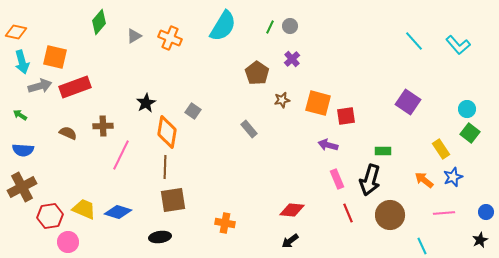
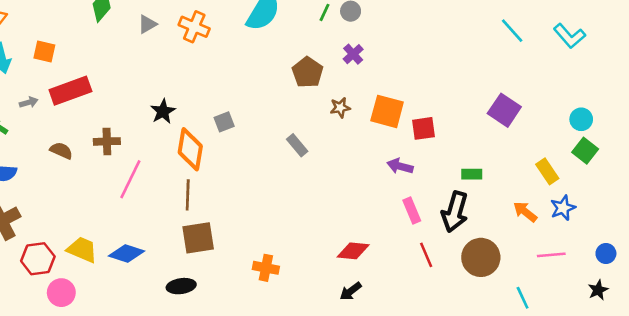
orange square: (55, 57) -> (44, 52), size x0.7
gray arrow: (40, 86) -> (29, 102), moved, size x0.6
gray square: (193, 111) -> (224, 122), turned 35

